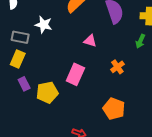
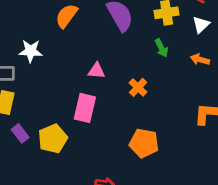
pink triangle: (90, 41) -> (96, 71), moved
green arrow: (140, 41) -> (161, 48), turned -40

